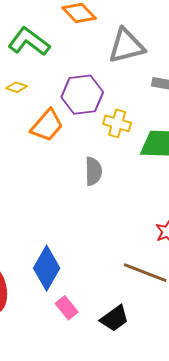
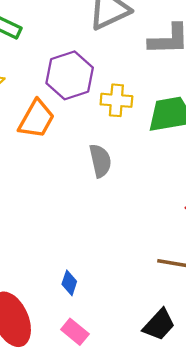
blue diamond: (47, 268) -> (69, 283), size x0.5
pink rectangle: (67, 308) -> (75, 332), moved

